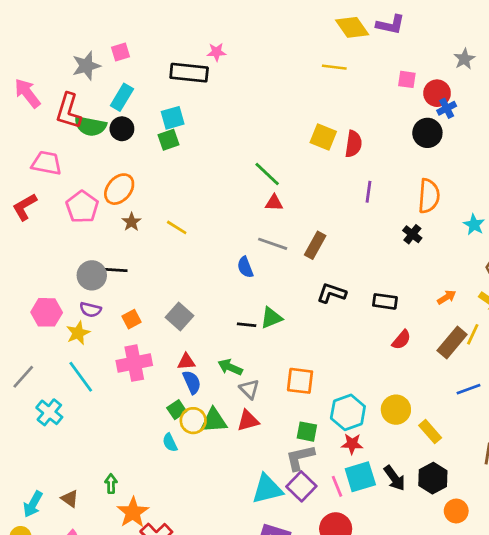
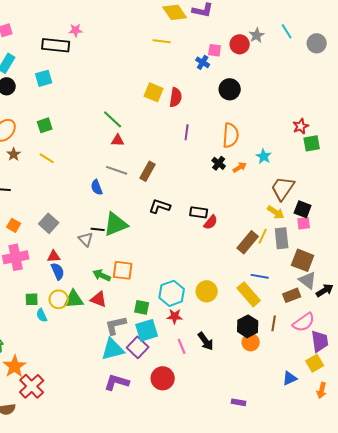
red circle: (437, 93) -> (240, 44), moved
blue cross: (447, 108) -> (203, 62), moved, turned -32
green square: (169, 140) -> (45, 125), moved
orange arrow: (447, 297) -> (240, 167), moved
green triangle: (271, 318) -> (116, 224), size x1.5
orange square: (132, 319) -> (14, 225), turned -32
red semicircle: (401, 340) -> (211, 222), moved
green arrow: (230, 367) -> (102, 275), moved
orange square: (300, 381) -> (123, 270), moved
gray triangle: (249, 389) -> (86, 239), moved
blue line: (469, 389) -> (260, 276), turned 30
green square: (177, 410) -> (32, 299), moved, turned 32
red triangle: (248, 421) -> (99, 299), turned 36
yellow rectangle: (430, 432) -> (249, 294), moved, size x1.4
gray L-shape: (300, 458) -> (116, 325), moved
cyan square: (360, 477) -> (147, 330), moved
black hexagon: (433, 478) -> (248, 326), moved
pink line: (337, 486) -> (182, 346), moved
orange circle: (456, 511) -> (251, 342), moved

